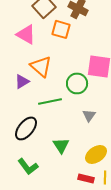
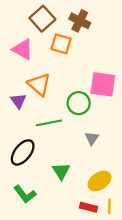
purple triangle: (22, 81) -> (18, 101), turned -35

